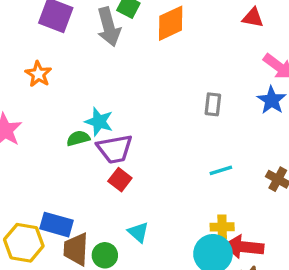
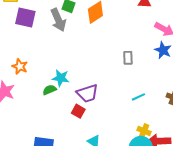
orange star: (38, 74) -> (20, 66), moved
purple trapezoid: (115, 149) -> (87, 93), moved
yellow cross: (222, 227) -> (144, 131), turned 32

